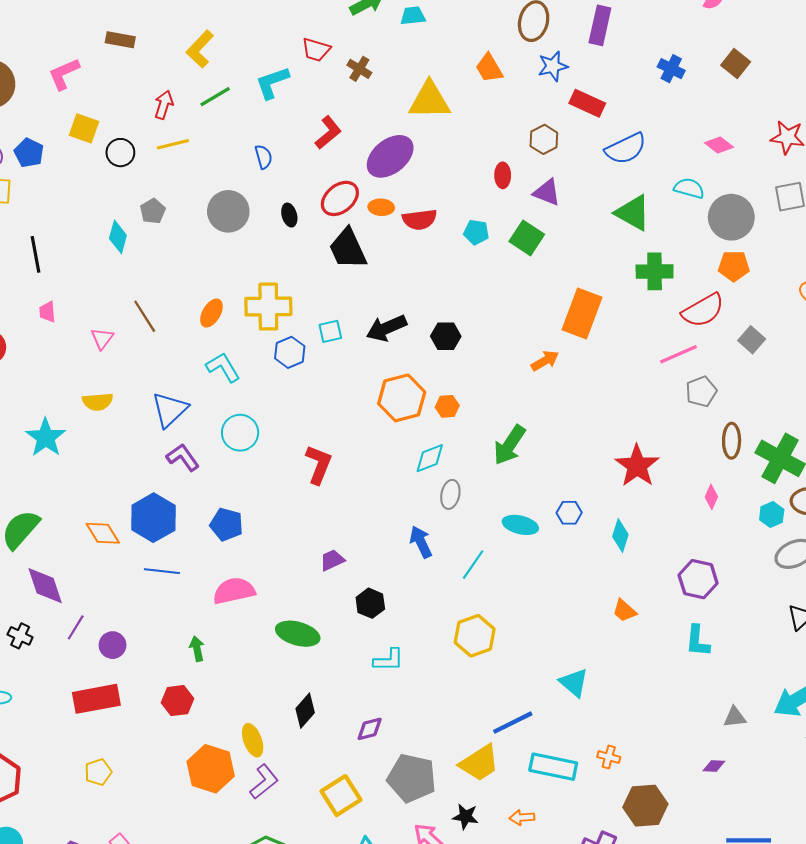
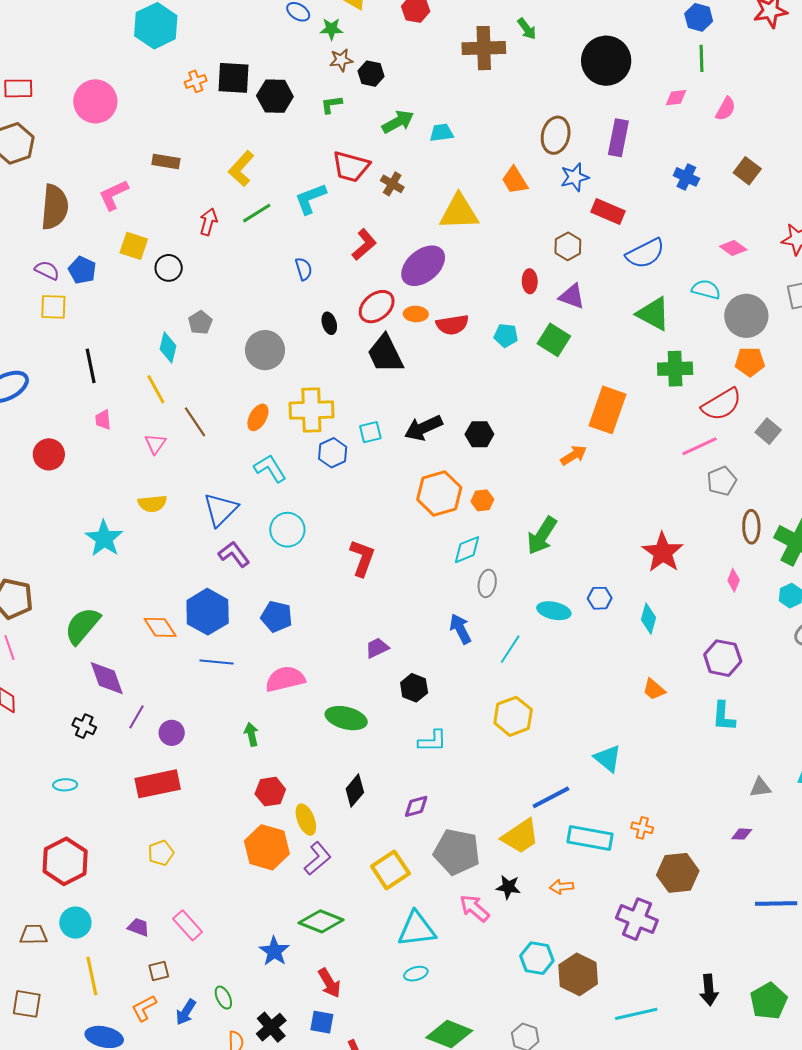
red trapezoid: (316, 50) -> (351, 167), size x1.4
yellow line: (173, 144) -> (156, 389), moved, turned 76
gray circle: (228, 211) -> (265, 350), moved
red hexagon: (177, 701) -> (270, 792), moved

